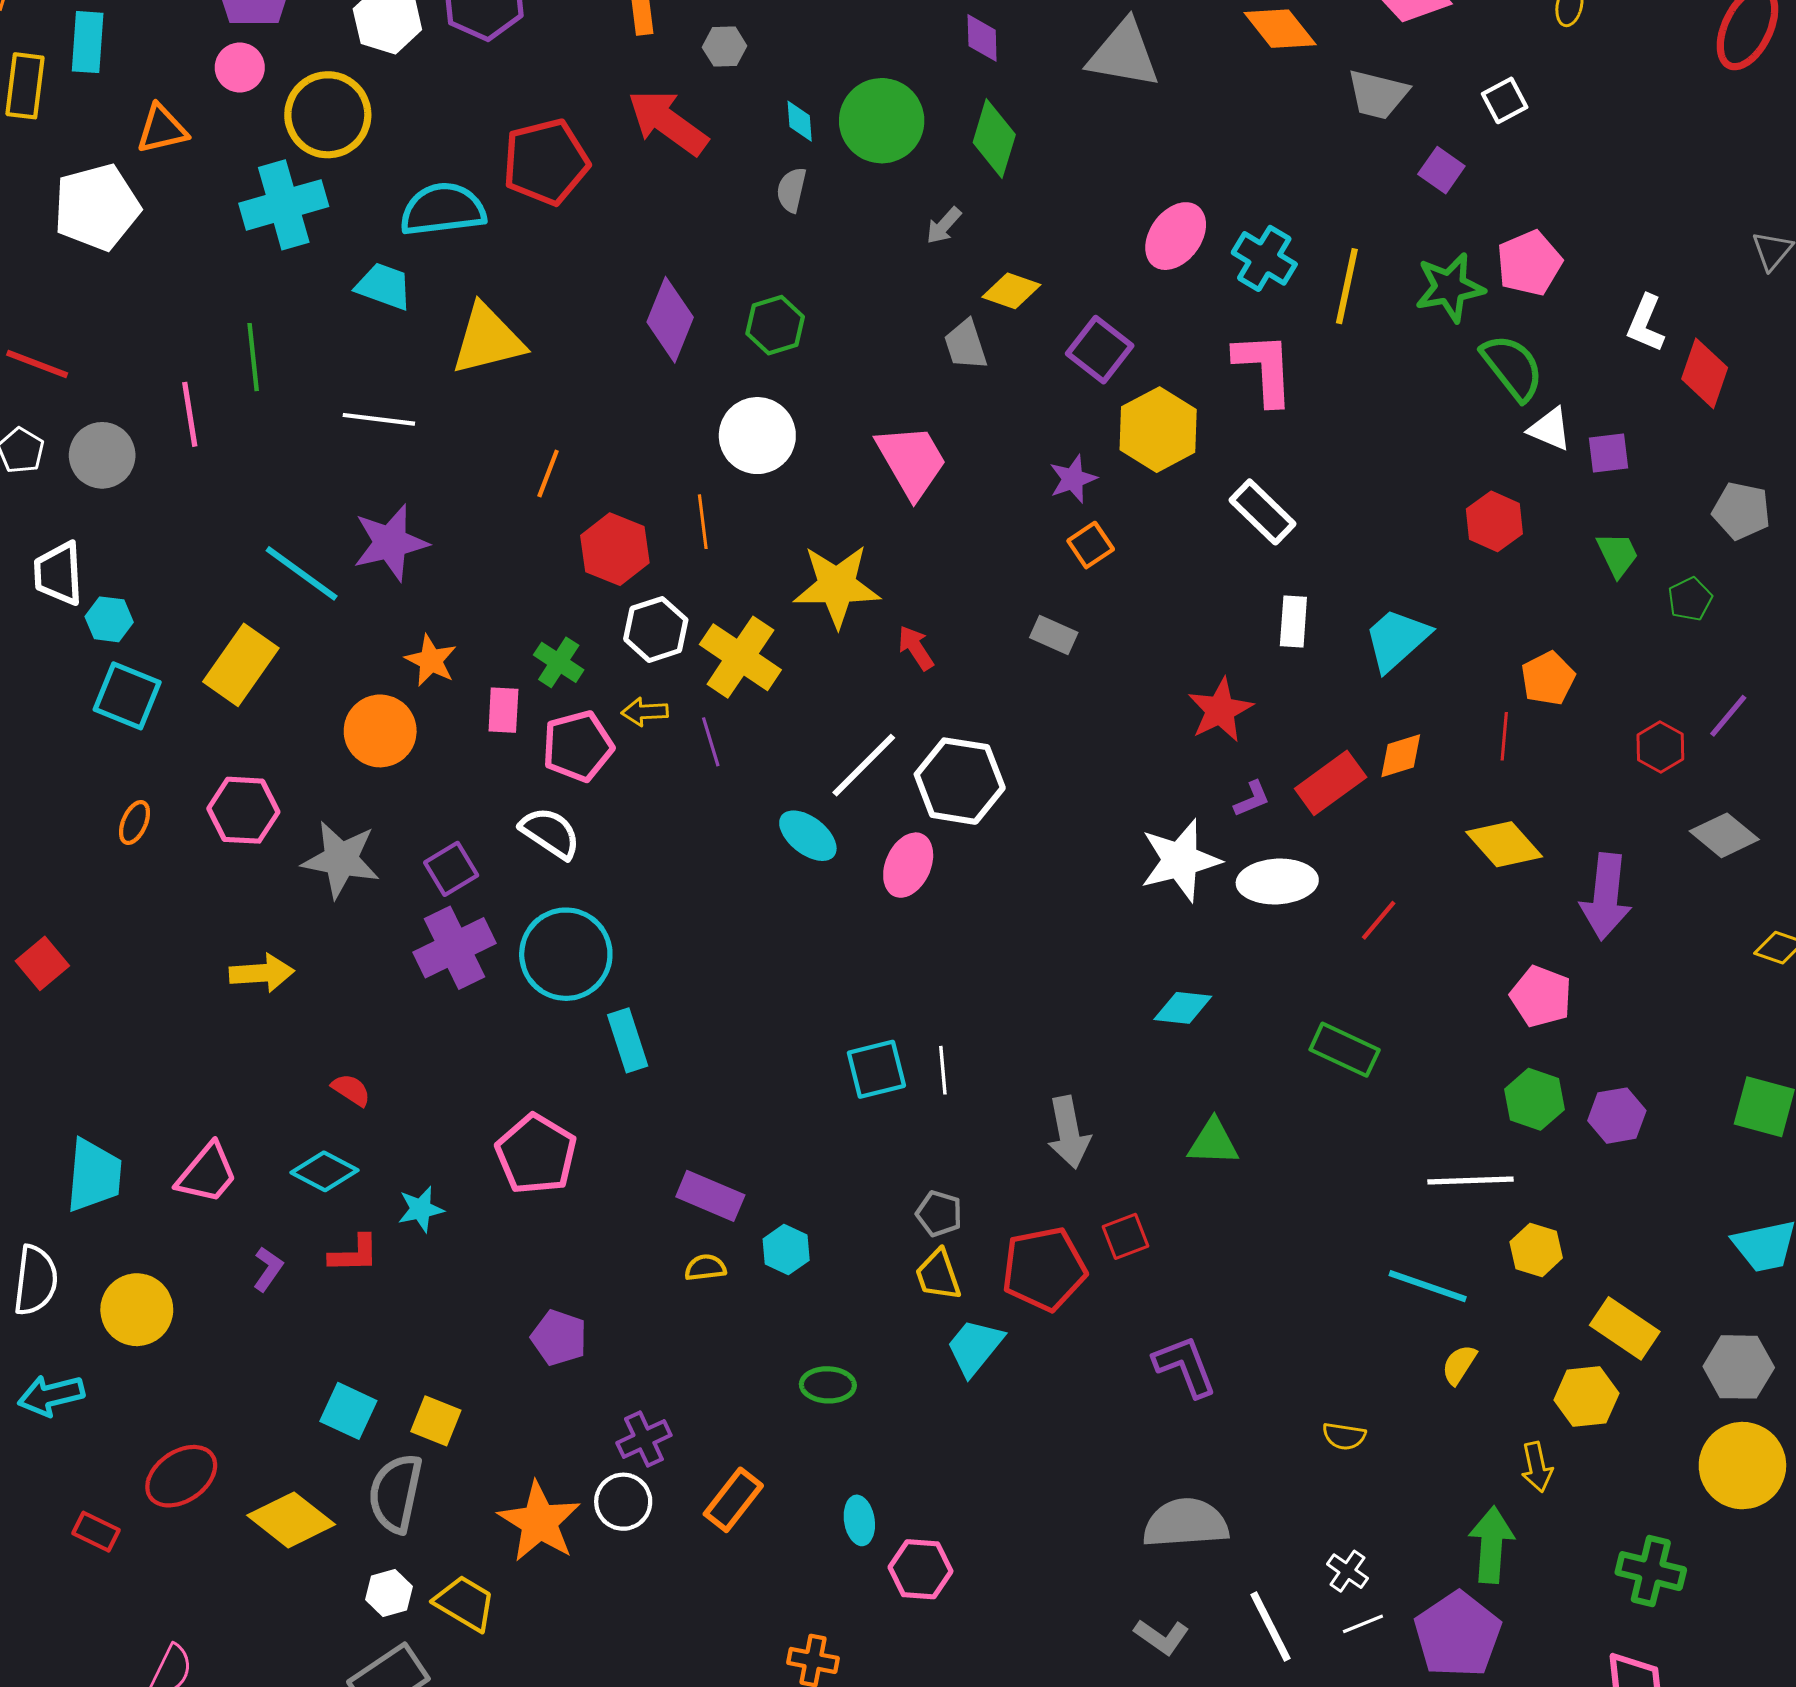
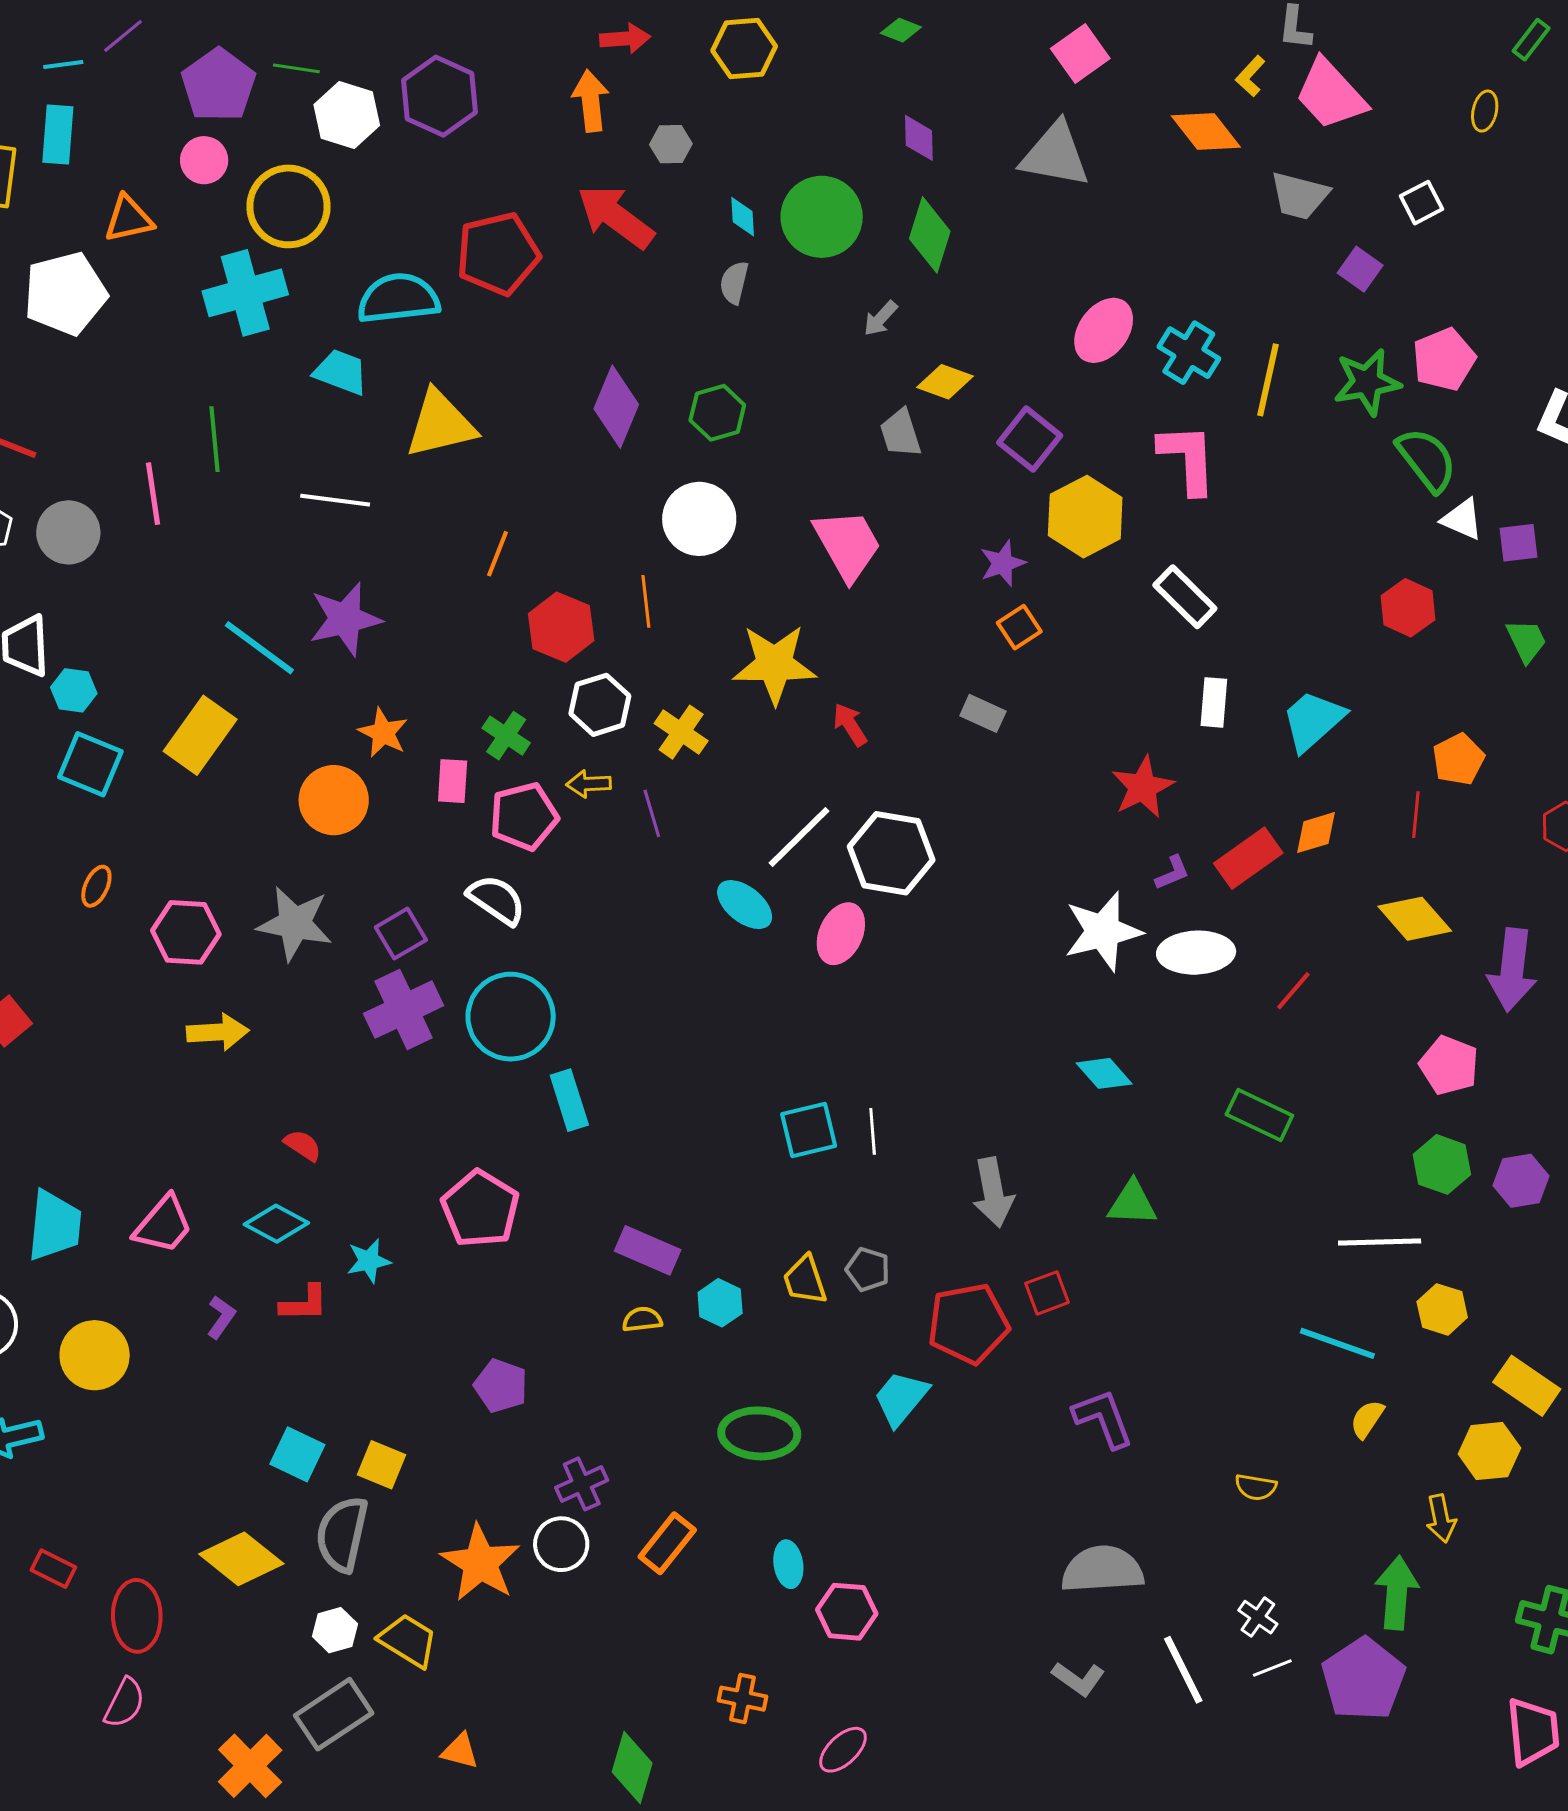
yellow cross: (740, 657) -> (681, 732), size x0.7
pink hexagon: (243, 810) -> (186, 932), moved
cyan diamond: (1183, 1008) -> (1104, 1073), turned 42
yellow trapezoid: (938, 1275) -> (805, 1280), moved
green ellipse: (828, 1385) -> (759, 1433), size x1.5
red ellipse: (181, 1476) -> (137, 1616), moved, turned -58

